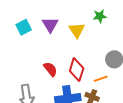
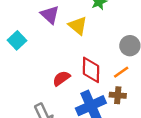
purple triangle: (50, 25) -> (50, 15), moved
red semicircle: (50, 69) -> (61, 78), turned -70

